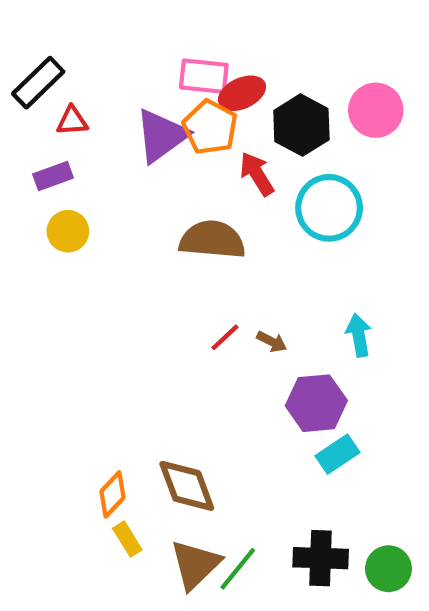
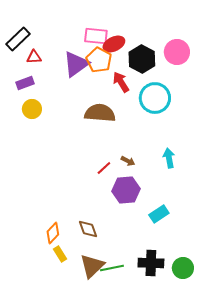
red line: (225, 337) -> (104, 168), moved
purple hexagon: (316, 403) -> (126, 190), moved
brown diamond: (187, 486) -> (88, 229), size x0.7
green line: (238, 569) -> (112, 268), turned 40

